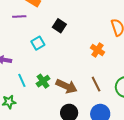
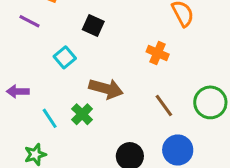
purple line: (19, 16) -> (29, 21), turned 40
brown arrow: (67, 86) -> (106, 89), moved

